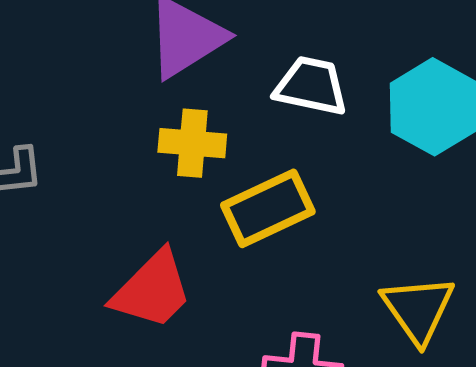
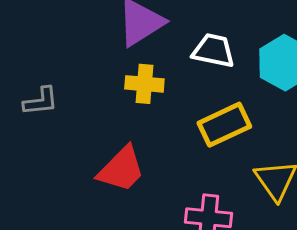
yellow rectangle: (268, 208) -> (224, 125), moved

